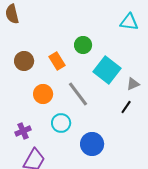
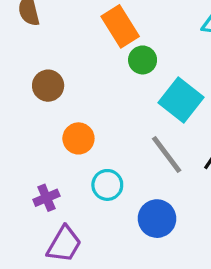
orange rectangle: (57, 61) -> (120, 26), moved, size x1.4
gray line: (78, 94) -> (167, 154), moved

